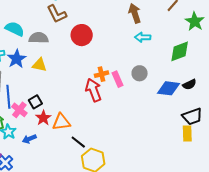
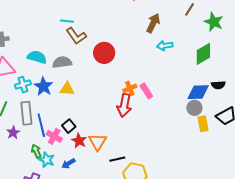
brown arrow: (135, 13) -> (153, 23), turned 54
gray circle: (140, 73) -> (194, 108), moved
black semicircle: (189, 84) -> (218, 85), turned 32
red arrow: (93, 90) -> (124, 105), turned -140
orange triangle: (61, 122) -> (98, 142), turned -42
yellow rectangle: (187, 133) -> (203, 124), moved
black line: (78, 142) -> (117, 159), turned -42

